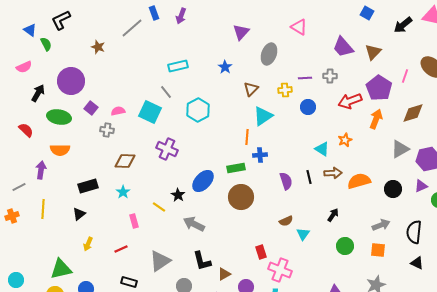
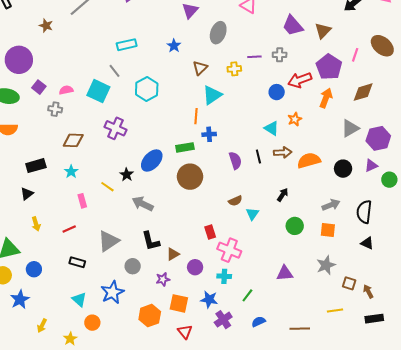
blue circle: (308, 107) -> (277, 92), moved
yellow arrow: (88, 244) -> (36, 224), turned -40

